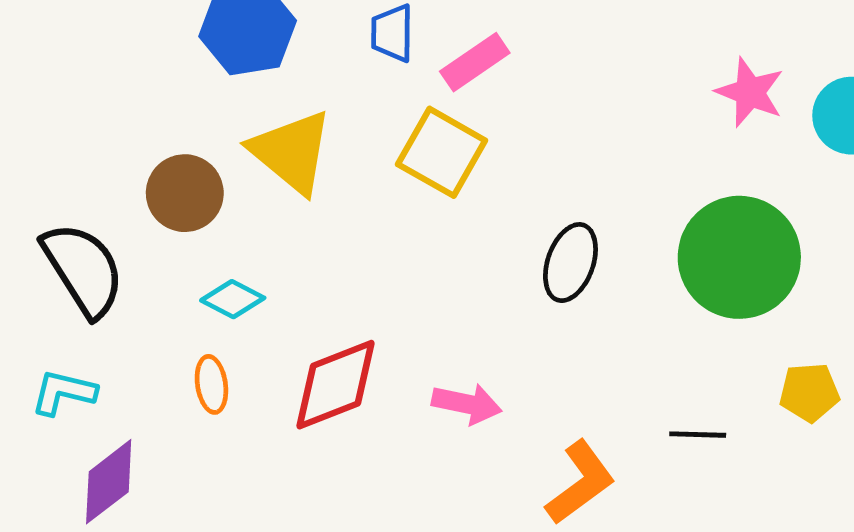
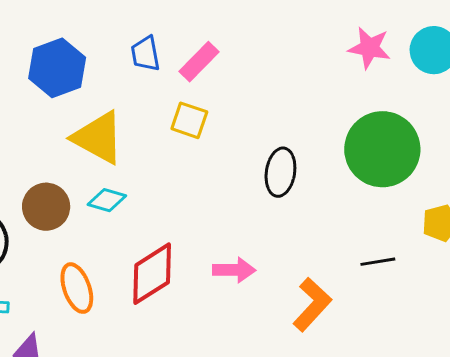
yellow square: (442, 152) -> (189, 120), size x0.7
brown circle: (185, 193) -> (46, 207), moved
cyan diamond: (233, 299) -> (107, 200), moved
orange ellipse: (211, 384) -> (77, 288), size x1.4

